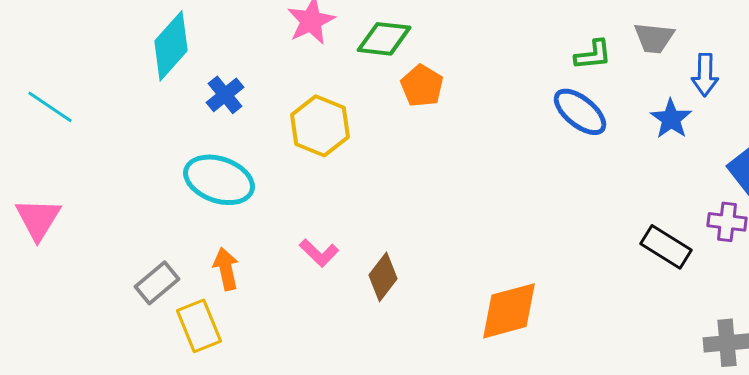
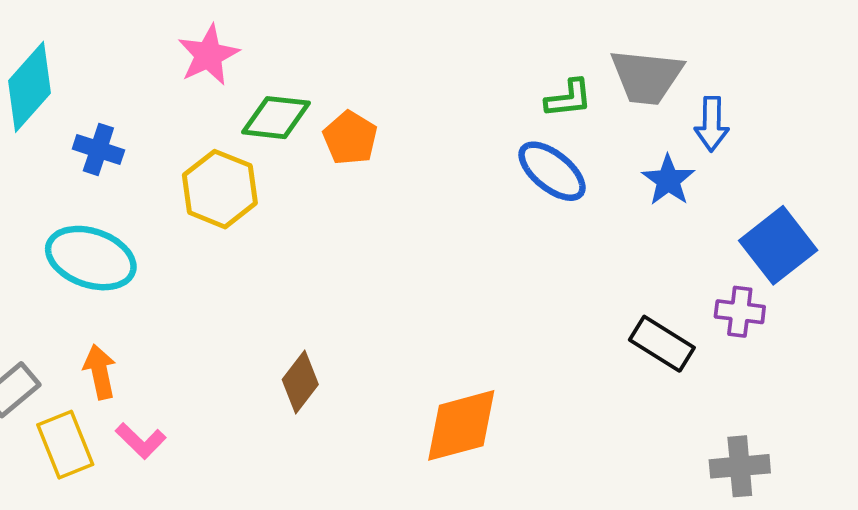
gray trapezoid: (654, 38) -> (647, 77), size x1.4
green diamond: (384, 39) -> (276, 118), moved
blue cross: (225, 95) -> (98, 149), turned -33
pink L-shape: (319, 253) -> (141, 441), moved

